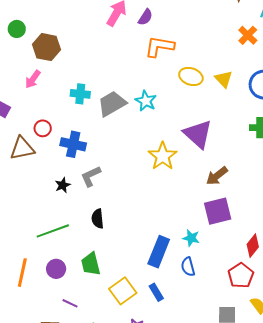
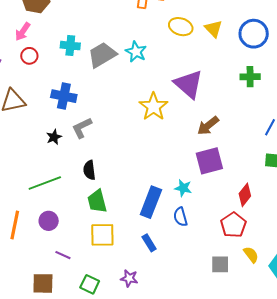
red circle: (43, 128) -> (29, 56), moved
green trapezoid: (91, 264) -> (97, 201), moved
yellow square: (123, 291) -> (102, 235), moved, turned 36

